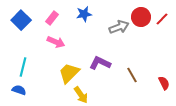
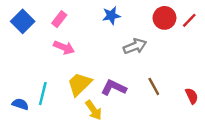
blue star: (84, 14) -> (111, 16), moved
gray arrow: (119, 27) -> (135, 46), moved
purple L-shape: (100, 63) -> (114, 88), moved
cyan line: (23, 67) -> (43, 94), moved

